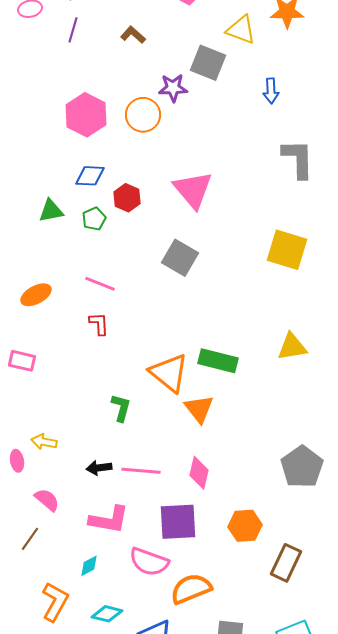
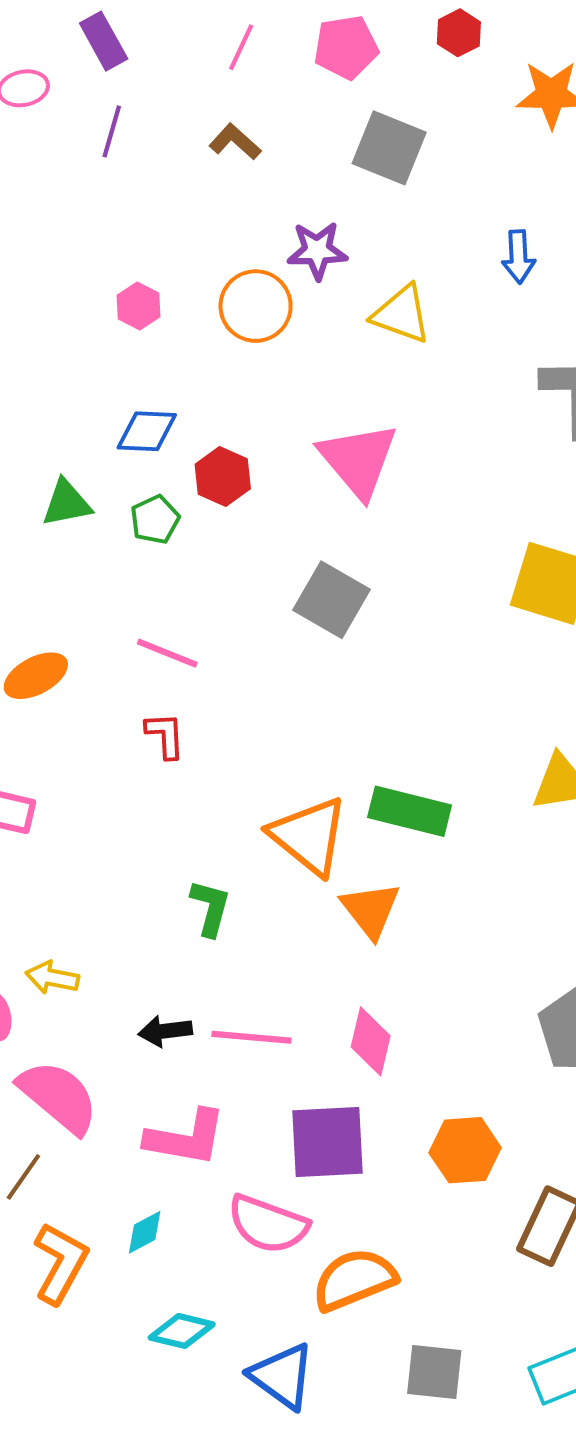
yellow triangle: (241, 30) -> (401, 314), moved
gray square: (208, 63) -> (389, 148), moved
pink hexagon: (86, 115) -> (138, 306), size x0.5
pink semicircle: (47, 500) -> (58, 1097), size x1.6
orange L-shape: (55, 602) -> (60, 1263), moved

